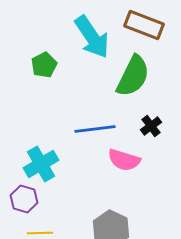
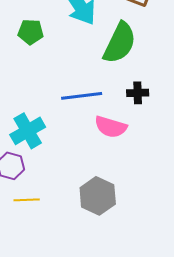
green pentagon: (44, 65) -> (31, 32), turned 30
black cross: (151, 126) -> (138, 93), turned 35

